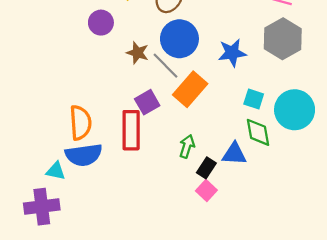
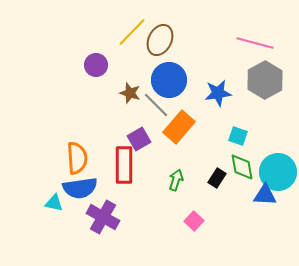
cyan circle: (295, 110) -> (278, 172), moved
blue triangle: (234, 154) -> (265, 195), moved
black rectangle: (206, 168) -> (217, 178), moved
purple cross: (42, 207) -> (103, 217), moved, turned 36

